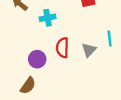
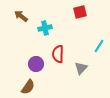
cyan line: (110, 38) -> (99, 46), turned 40
gray triangle: (89, 50) -> (81, 68), moved

